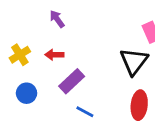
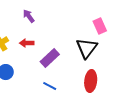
purple rectangle: (72, 81) -> (50, 58), moved

